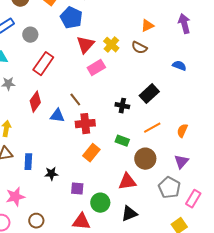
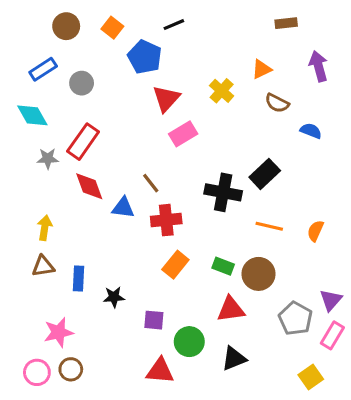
yellow cross: (111, 45) -> (222, 91), moved
brown semicircle: (139, 48) -> (277, 103), moved
red rectangle: (43, 64) -> (83, 142), moved
red diamond: (35, 102) -> (89, 186), turned -55
black cross: (122, 106) -> (223, 192), size x1.6
orange line: (152, 128) -> (269, 226), turned 42
green rectangle: (122, 141) -> (223, 266), moved
purple triangle: (181, 162) -> (331, 300), moved
brown circle: (36, 221) -> (71, 369), moved

